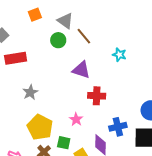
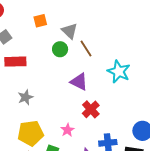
cyan star: (119, 55) -> (119, 72), size x1.6
red cross: (97, 96) -> (91, 109), turned 36
yellow pentagon: (40, 127) -> (31, 133), turned 30

